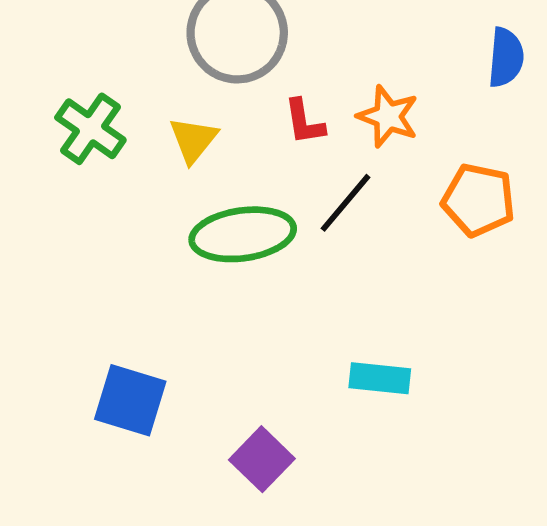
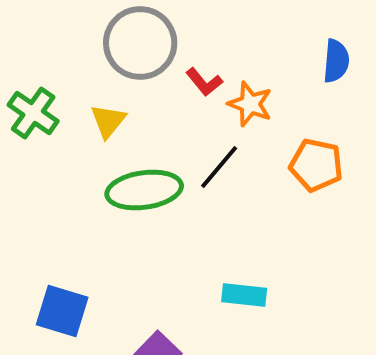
red L-shape: (304, 122) -> (204, 82), moved, turned -30

